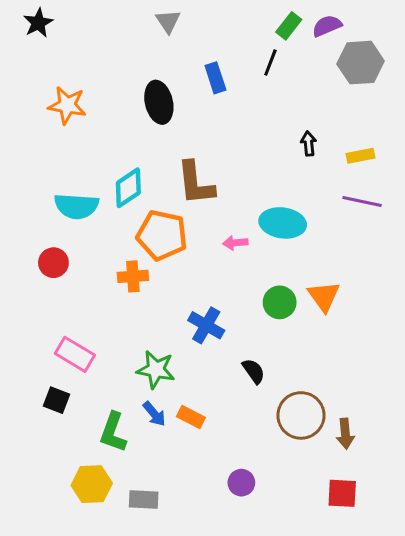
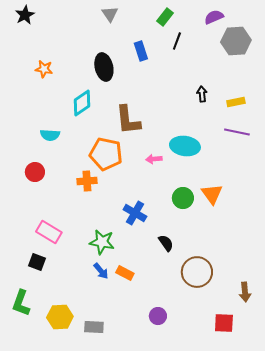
green rectangle: (289, 26) -> (165, 17), moved
orange star: (67, 105) -> (44, 69), size x0.7
cyan diamond: (128, 188) -> (82, 103), moved
cyan semicircle: (76, 206) -> (50, 135), size x0.7
green L-shape: (113, 432) -> (21, 303), moved
brown arrow: (345, 434) -> (245, 292), moved

